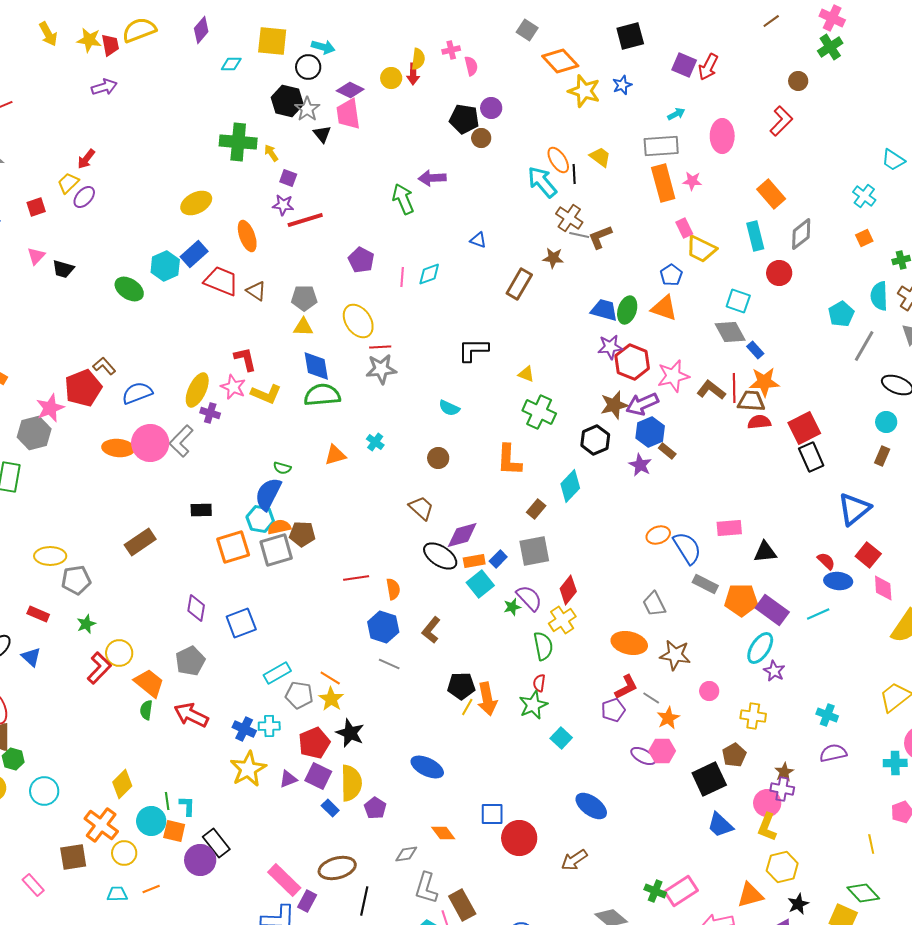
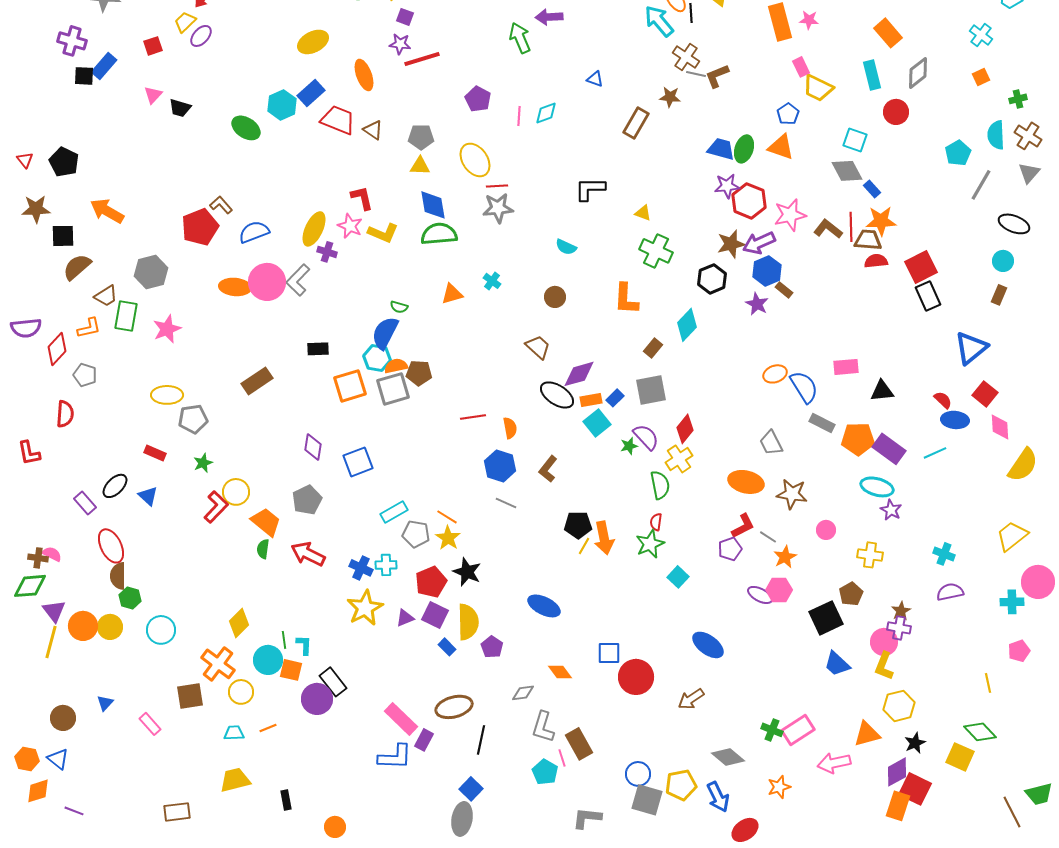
pink star: (50, 408) -> (167, 329), moved
cyan ellipse: (760, 648) -> (877, 487), turned 72

